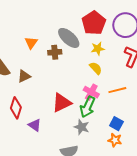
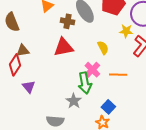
yellow star: (98, 49) -> (126, 31), moved
brown triangle: (24, 76) -> (23, 51), moved
red triangle: (62, 103) -> (64, 47), moved
green arrow: (88, 107) -> (85, 83), turned -50

